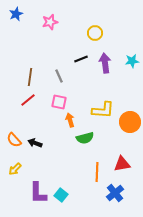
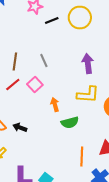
yellow circle: (95, 33) -> (80, 18), size x1.5
black line: (81, 59) -> (52, 20), moved
purple arrow: (105, 63) -> (88, 64), moved
pink square: (59, 102) -> (35, 84), moved, turned 35

